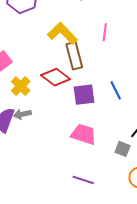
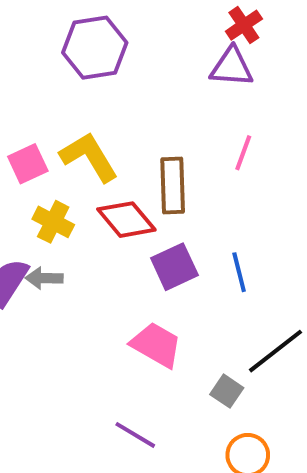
yellow L-shape: (62, 33) -> (89, 157), moved
yellow cross: (21, 86) -> (53, 222), turned -30
purple square: (84, 95) -> (174, 267), turned -30

